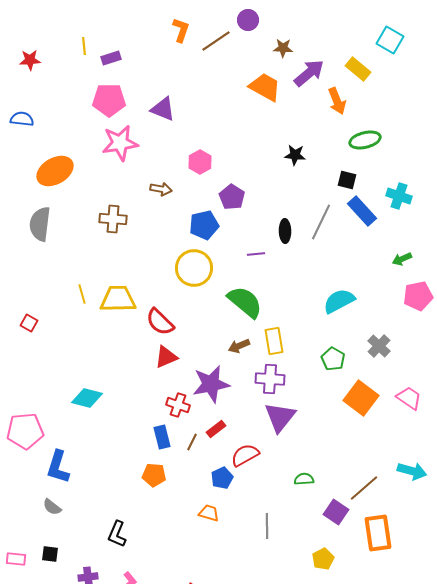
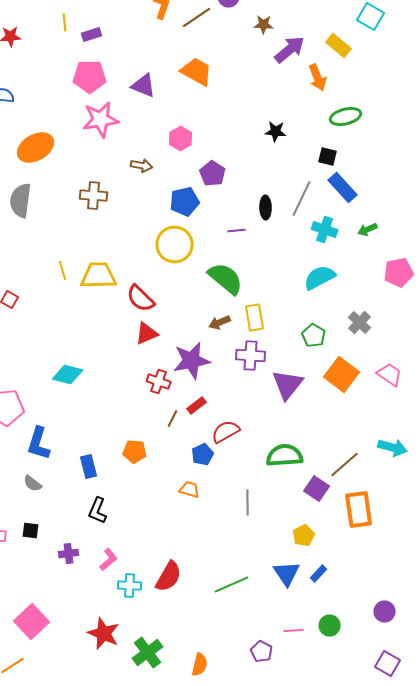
orange trapezoid: (265, 87) -> (197, 72), moved
cyan cross: (399, 196) -> (325, 230), moved
green arrow: (402, 259) -> (368, 230), moved
purple triangle: (280, 417) -> (288, 384), moved
blue rectangle: (162, 437) -> (89, 466), moved
green semicircle: (304, 479) -> (285, 456), size x1.8

